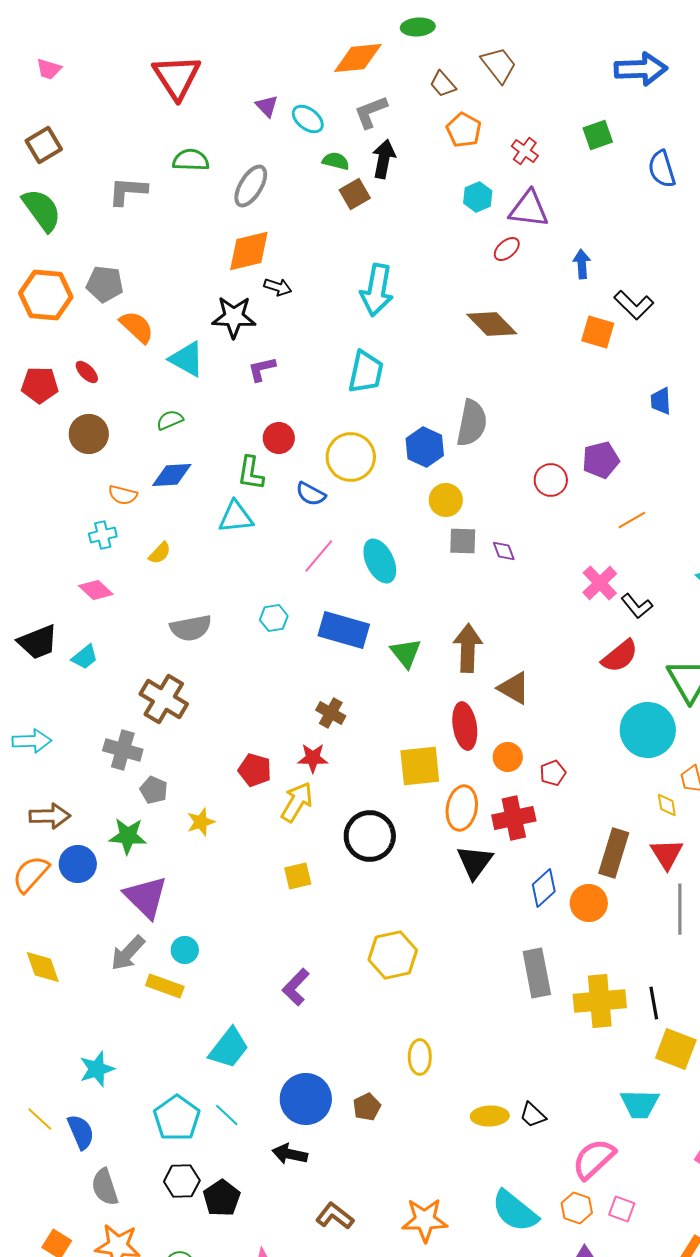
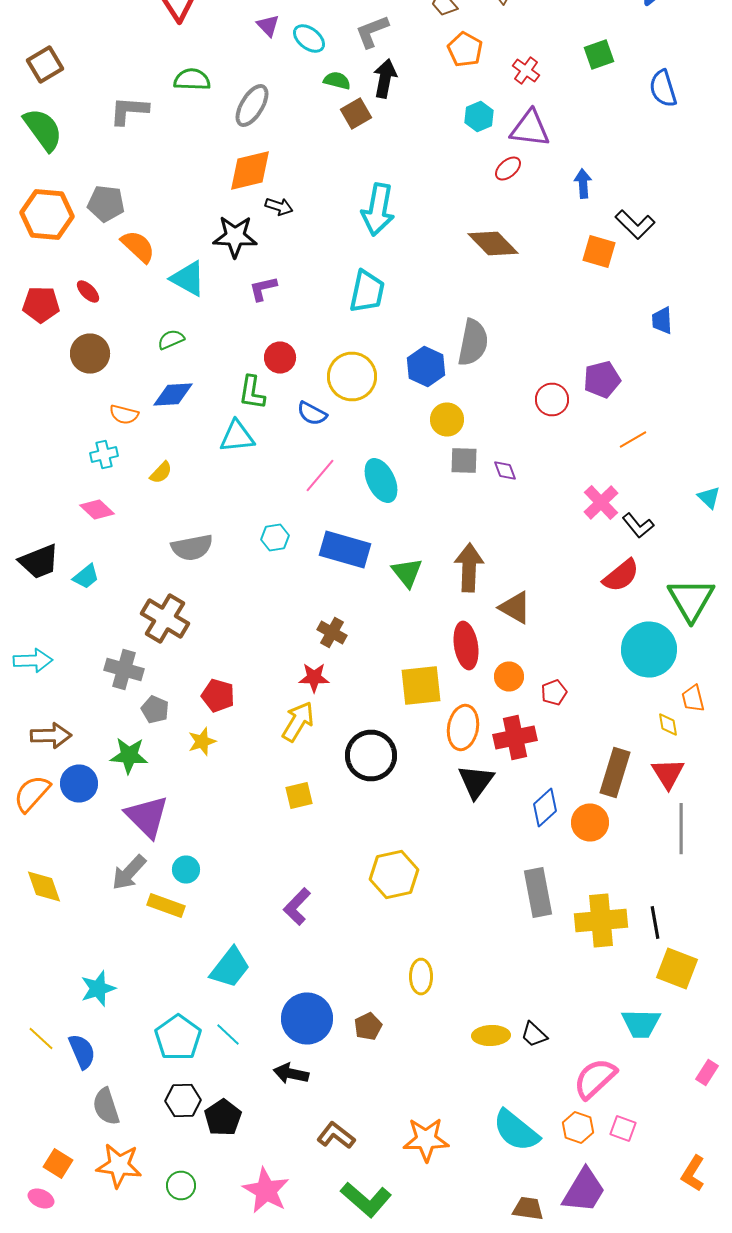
red pentagon: (255, 770) -> (218, 696), moved

